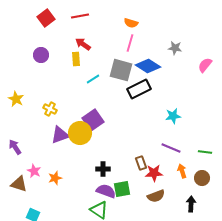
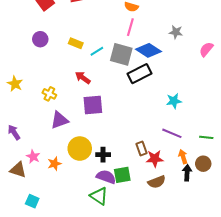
red arrow: (83, 44) -> (83, 78), moved
yellow rectangle: (76, 59) -> (76, 43), turned -64
cyan line: (93, 79) -> (97, 51), moved
purple square: (93, 120) -> (93, 105), turned 30
yellow circle: (80, 133) -> (80, 149), moved
black arrow: (191, 204) -> (187, 173), moved

